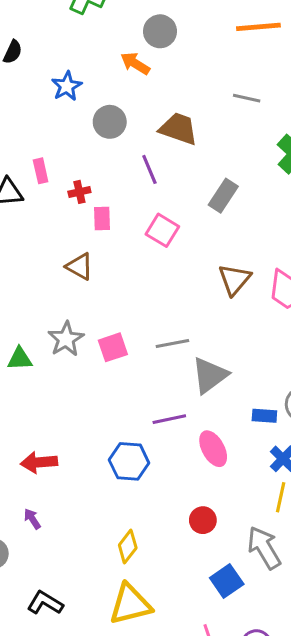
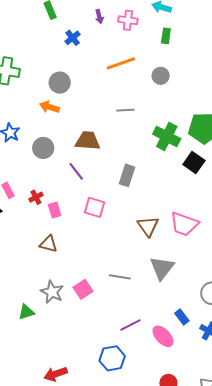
gray line: (172, 343) -> (120, 277), turned 35
gray triangle: (210, 375) -> (162, 268), moved
blue rectangle: (264, 416) -> (182, 317), moved, turned 63

